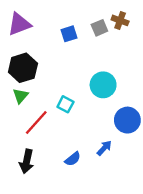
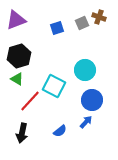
green triangle: (20, 96) -> (17, 79), turned -40
cyan square: (65, 104) -> (54, 86), size x1.6
blue circle: (127, 120) -> (92, 100), moved

